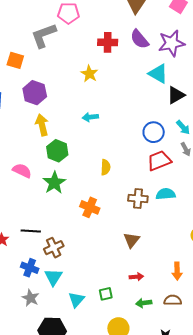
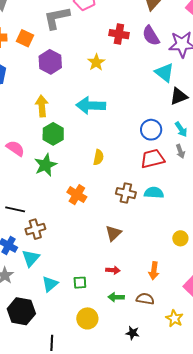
purple hexagon: (35, 93) -> (50, 62), moved
cyan arrow: (90, 117) -> (91, 105), size x1.8

